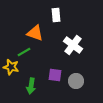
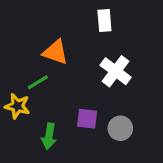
white rectangle: (56, 15) -> (104, 20), moved

